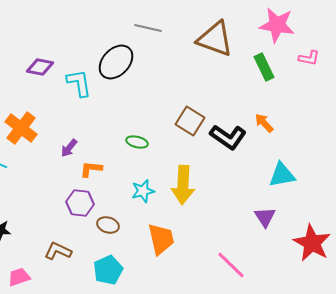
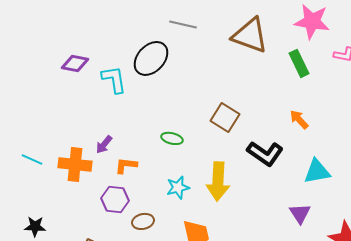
orange cross: (21, 128) -> (75, 164), moved, turned -32
black L-shape: (228, 137) -> (265, 153), moved
brown ellipse: (108, 225) -> (143, 221), turned -30

